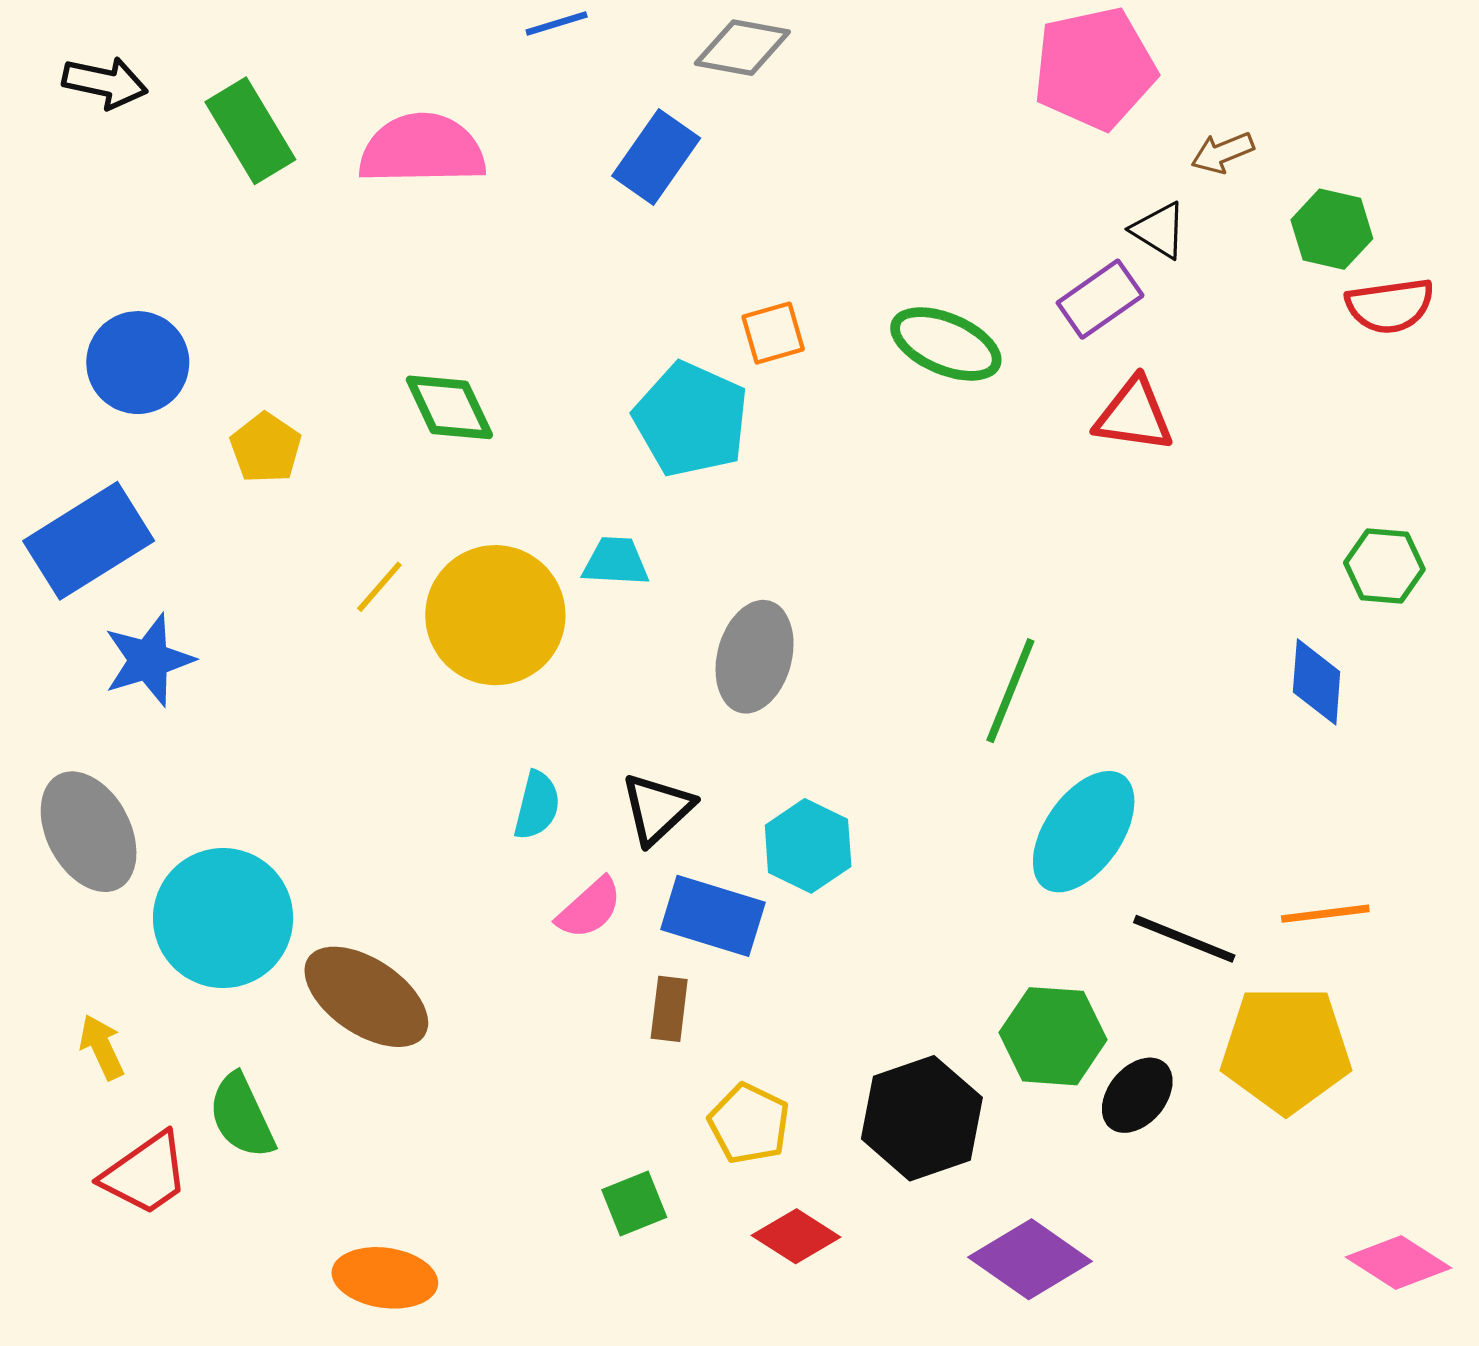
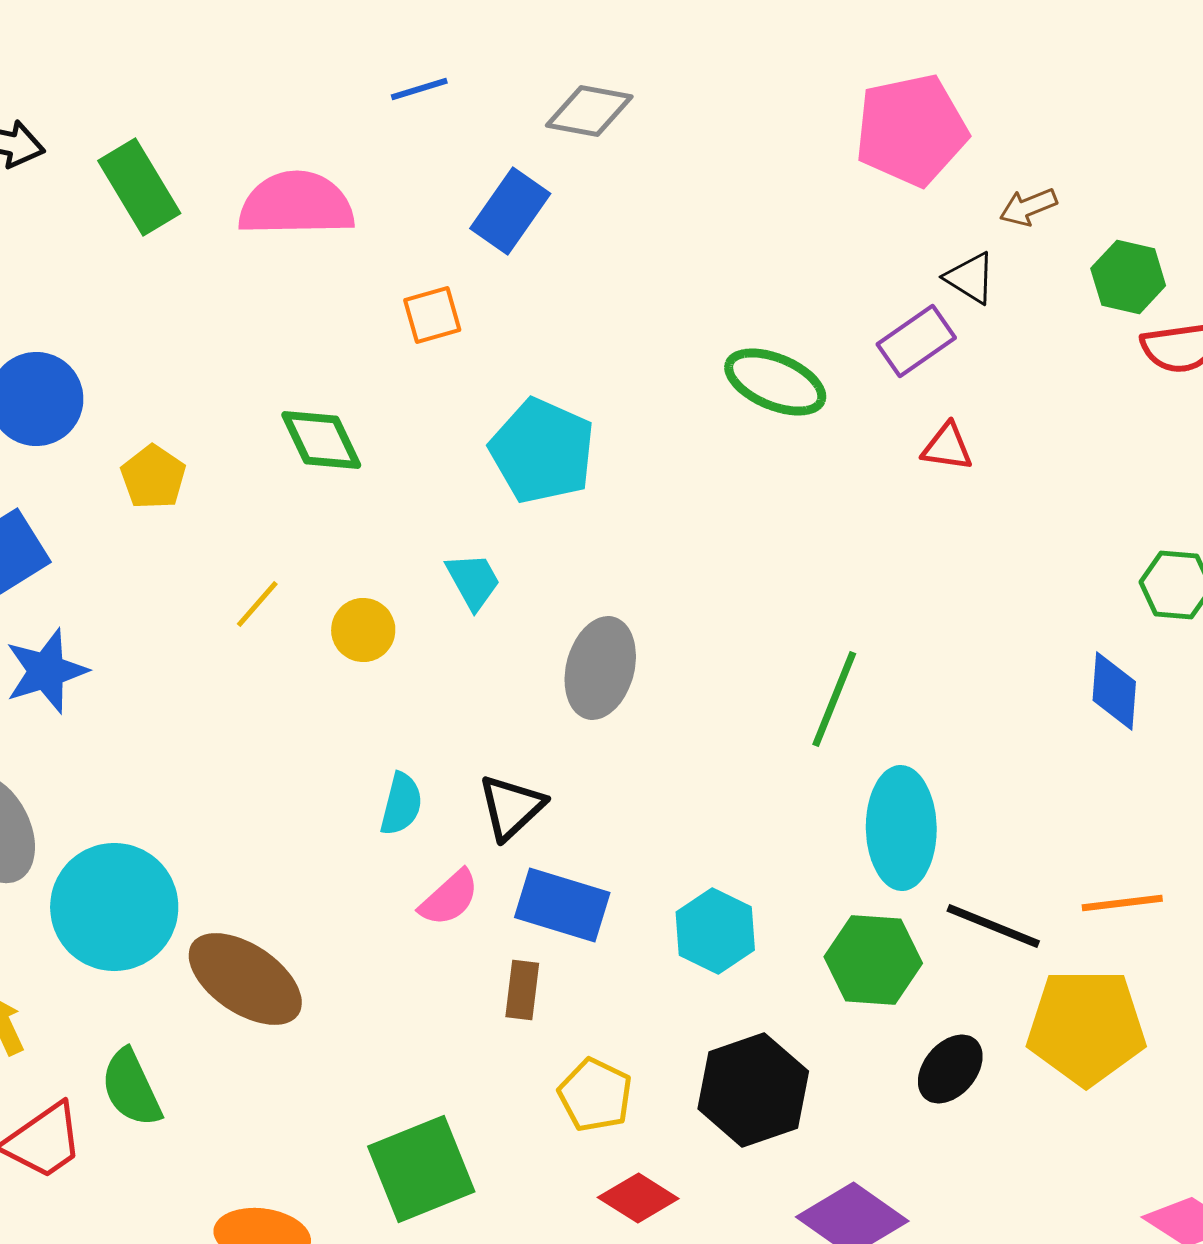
orange square: (773, 333) -> (432, 315), moved
red triangle: (1134, 415) -> (947, 447), size x0.7
cyan trapezoid: (616, 562) -> (473, 581), turned 58
yellow circle: (495, 615) -> (363, 630), size x0.5
cyan ellipse: (1084, 832) -> (901, 828), turned -36
cyan hexagon: (808, 846) -> (715, 931), moved
green hexagon: (1053, 1036) -> (873, 960), moved
green square: (634, 1203) -> (421, 1169), moved, size x1.8

